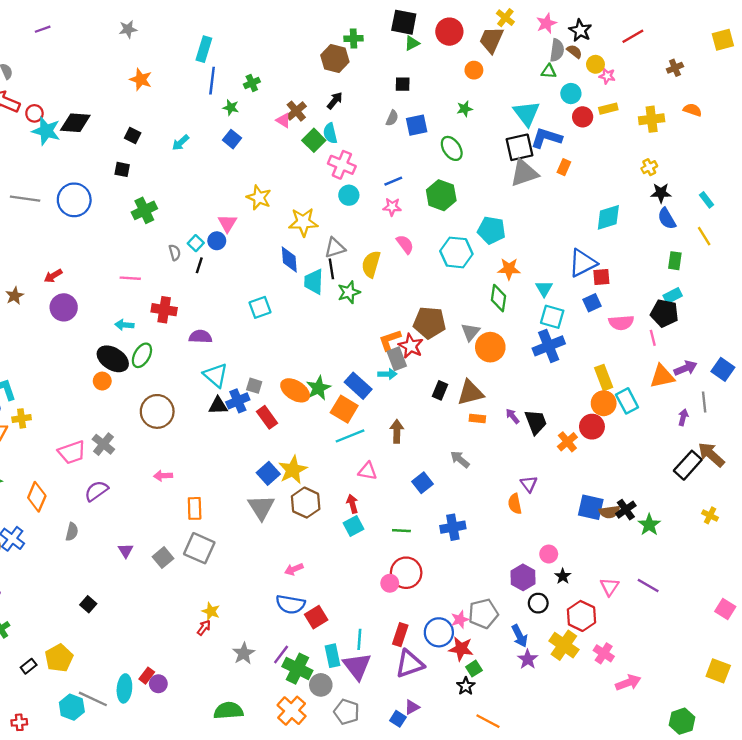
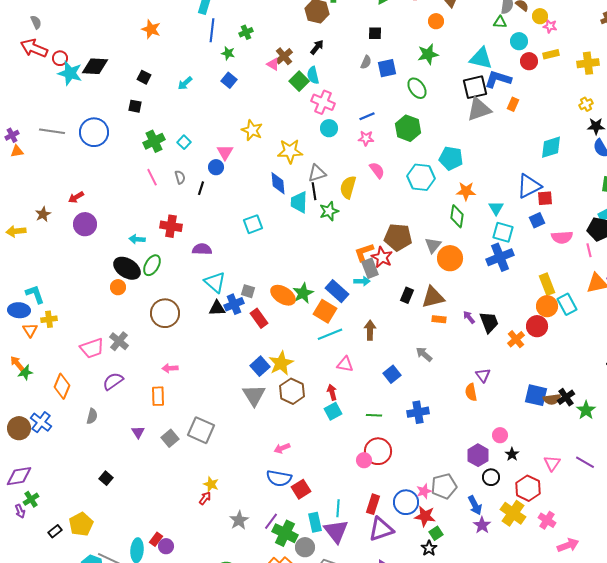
green star: (465, 109) -> (428, 54), size x1.5
cyan triangle: (527, 113) -> (481, 58), turned -40
cyan square: (196, 243) -> (184, 142), moved
pink line: (130, 278) -> (152, 177), moved, turned 60
orange rectangle: (195, 508) -> (158, 396), moved

